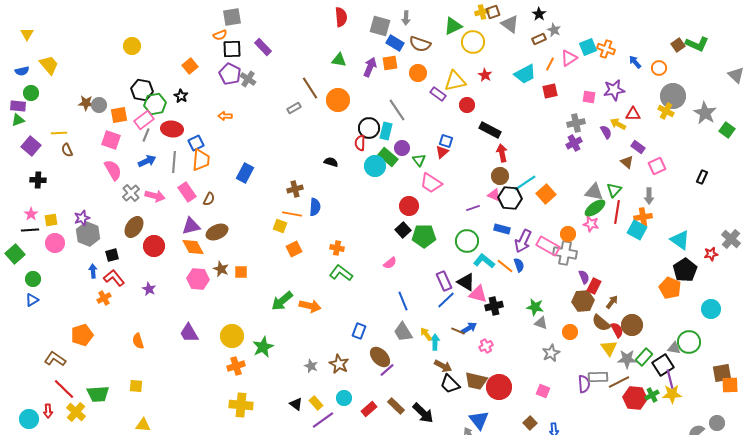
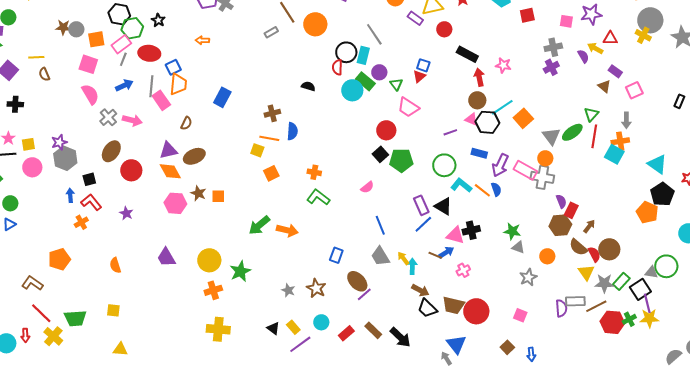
pink rectangle: (187, 192) -> (161, 100), moved
gray triangle: (594, 192) -> (551, 136), moved, turned 42
pink star: (591, 224) -> (503, 65), moved
pink triangle: (478, 294) -> (455, 235), moved

